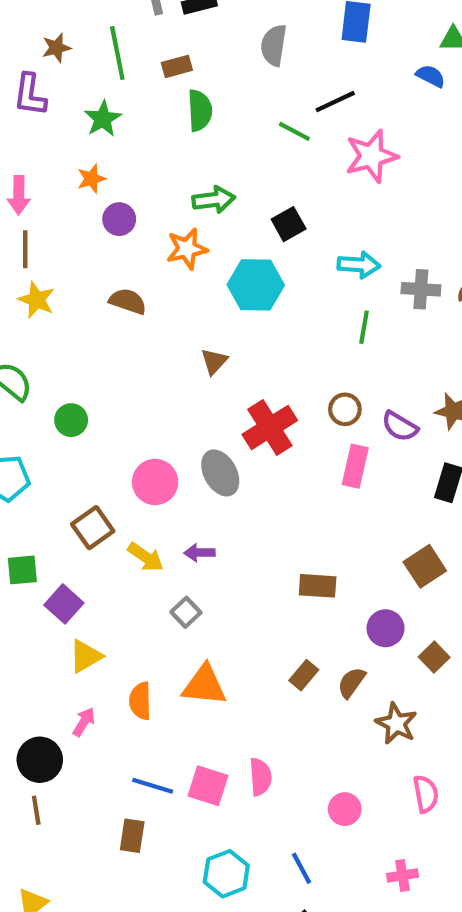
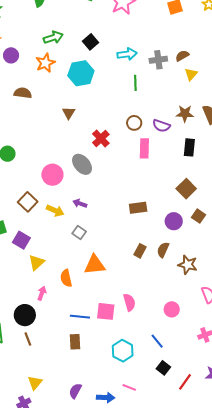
red cross: (270, 427) -> (101, 138), size x0.7
purple arrow: (199, 553) -> (80, 203), turned 32
brown square: (434, 657) -> (198, 216), moved

